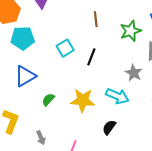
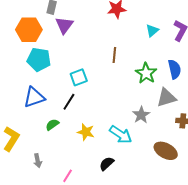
green star: (131, 31) -> (146, 73), turned -30
black line: (91, 57) -> (69, 102), moved
yellow star: (83, 100) -> (86, 132), size x0.7

